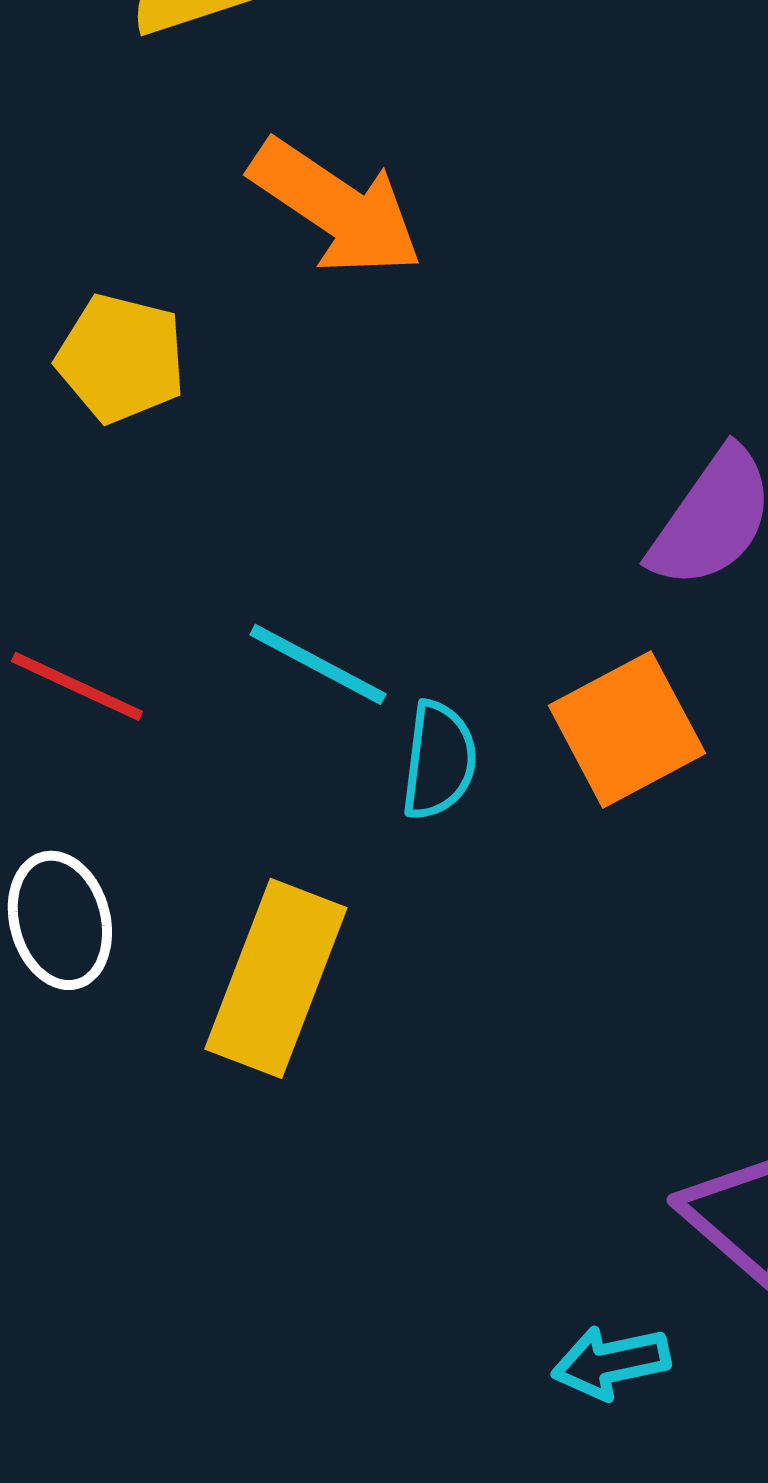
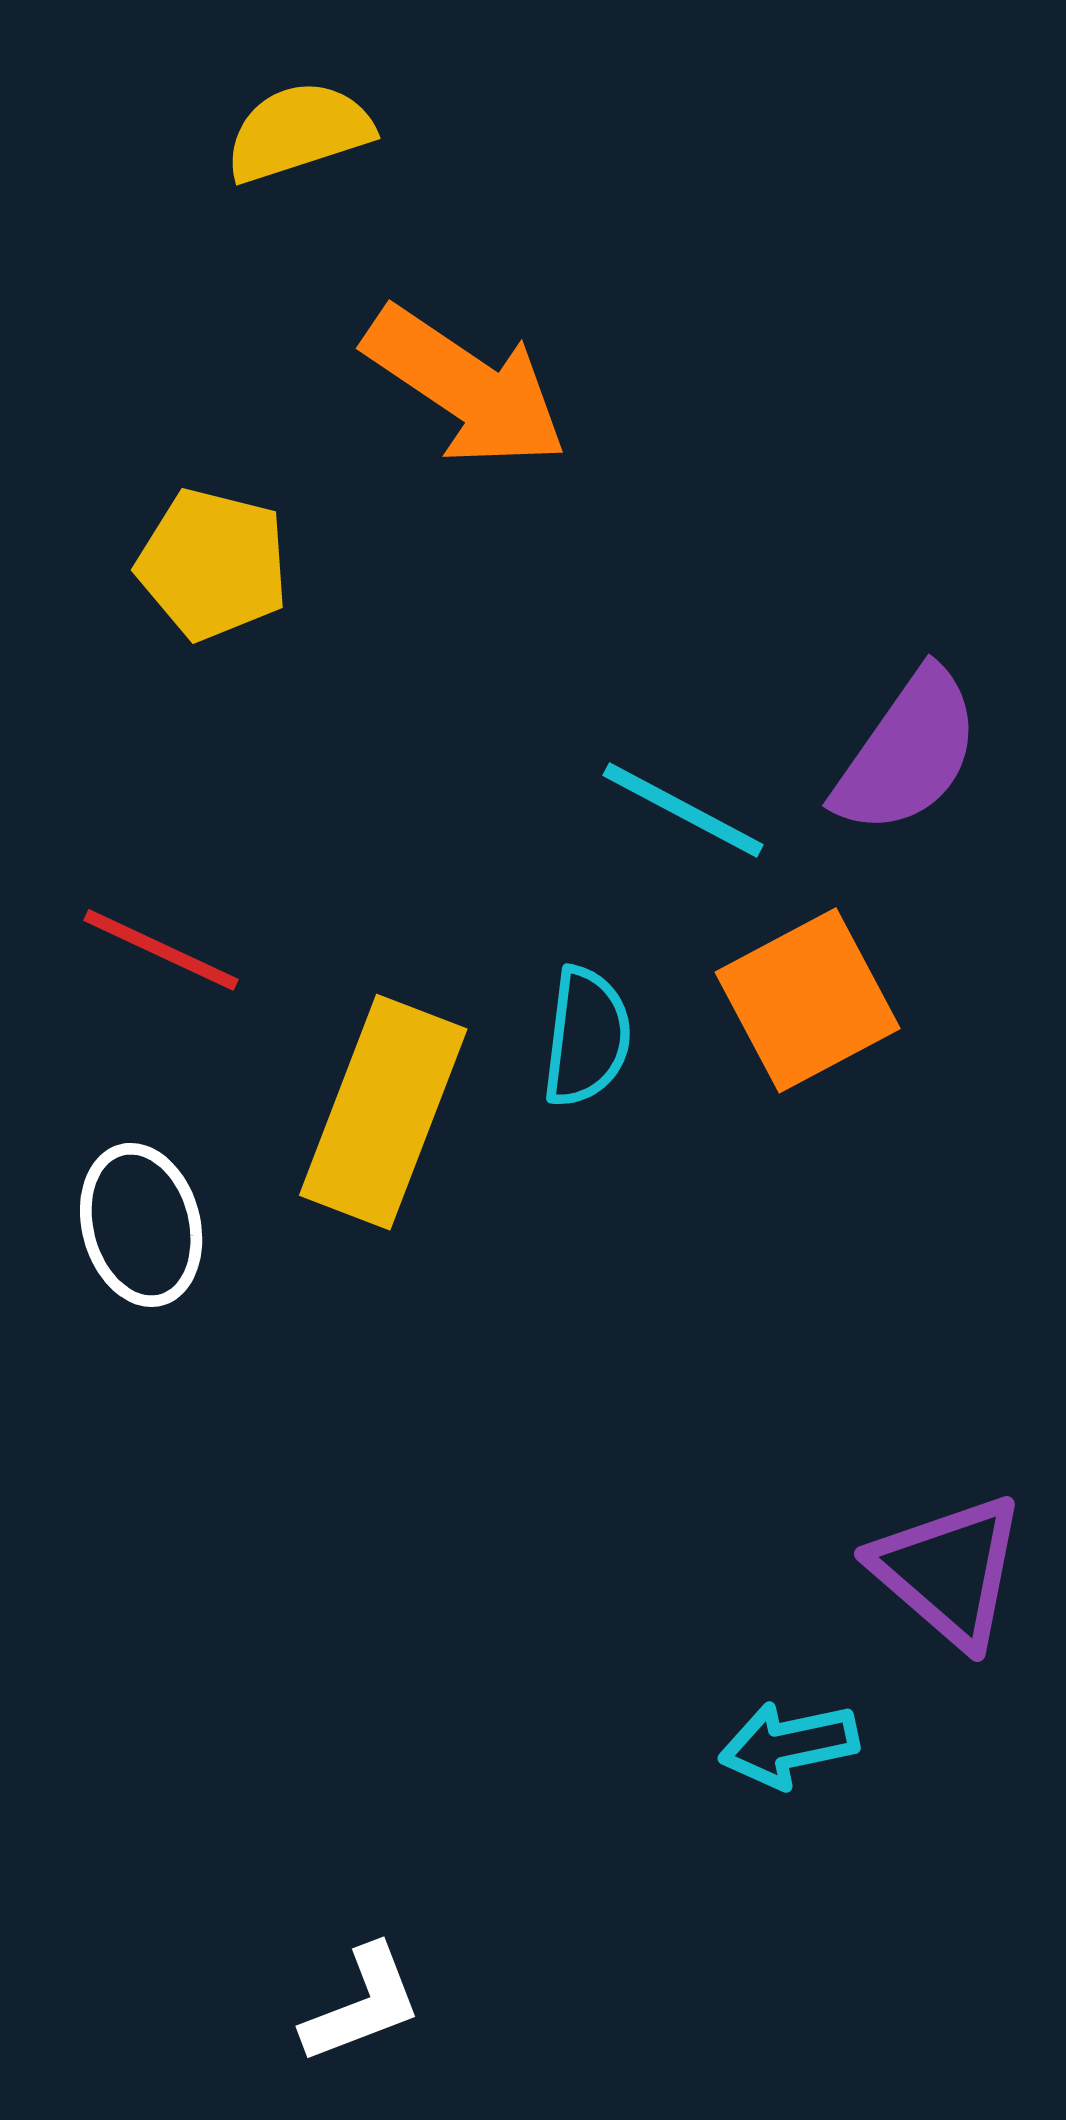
cyan line: (318, 664) -> (683, 810), moved
yellow rectangle: (276, 978) -> (383, 1112), moved

